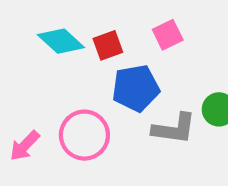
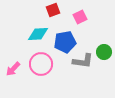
cyan diamond: (61, 41) -> (38, 34), moved, turned -45
red square: (108, 45) -> (53, 10), moved

